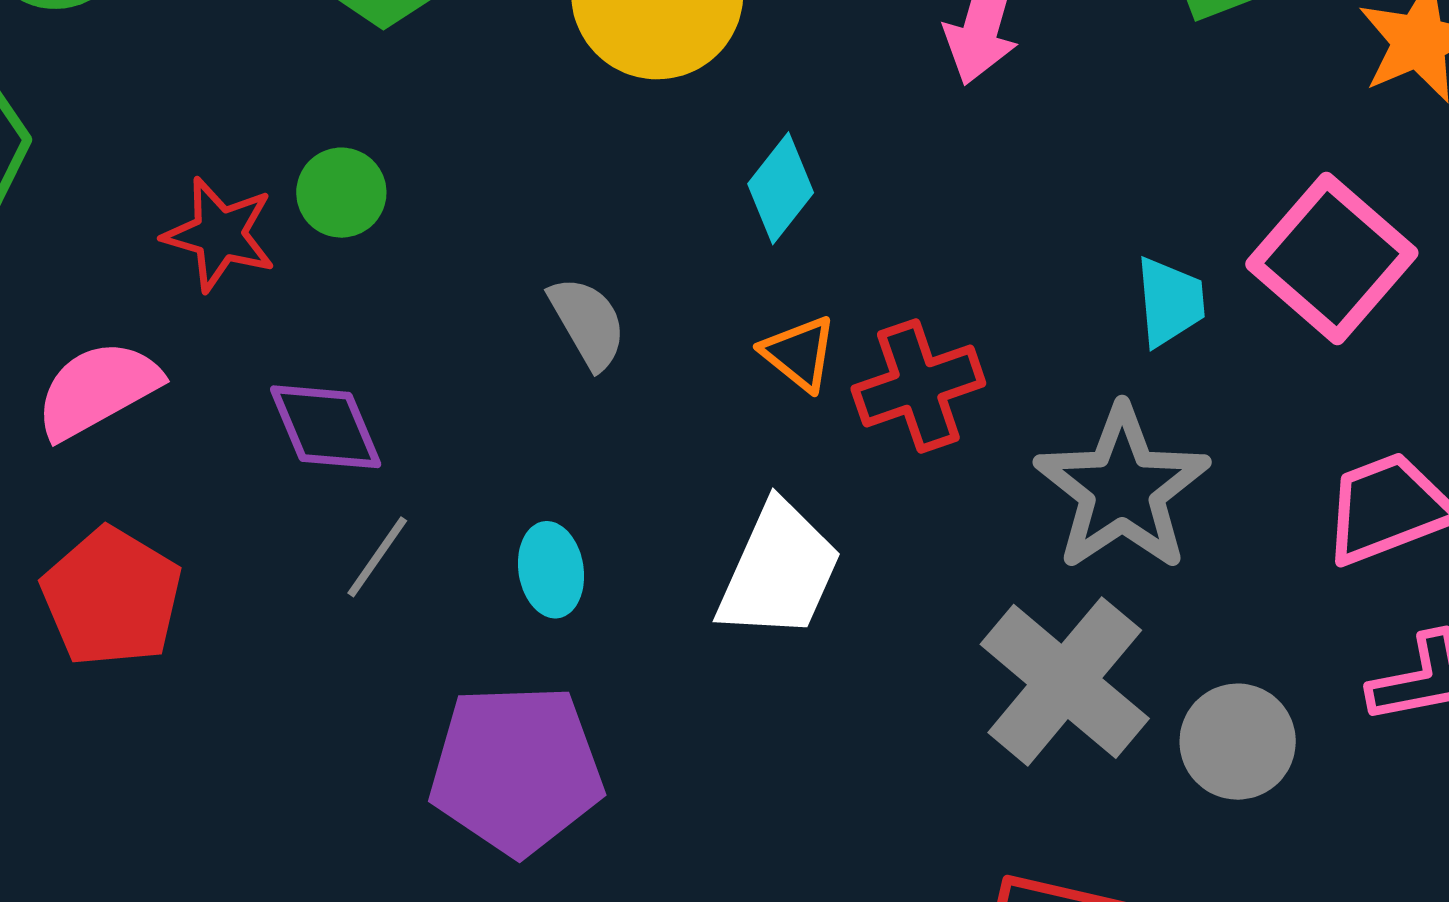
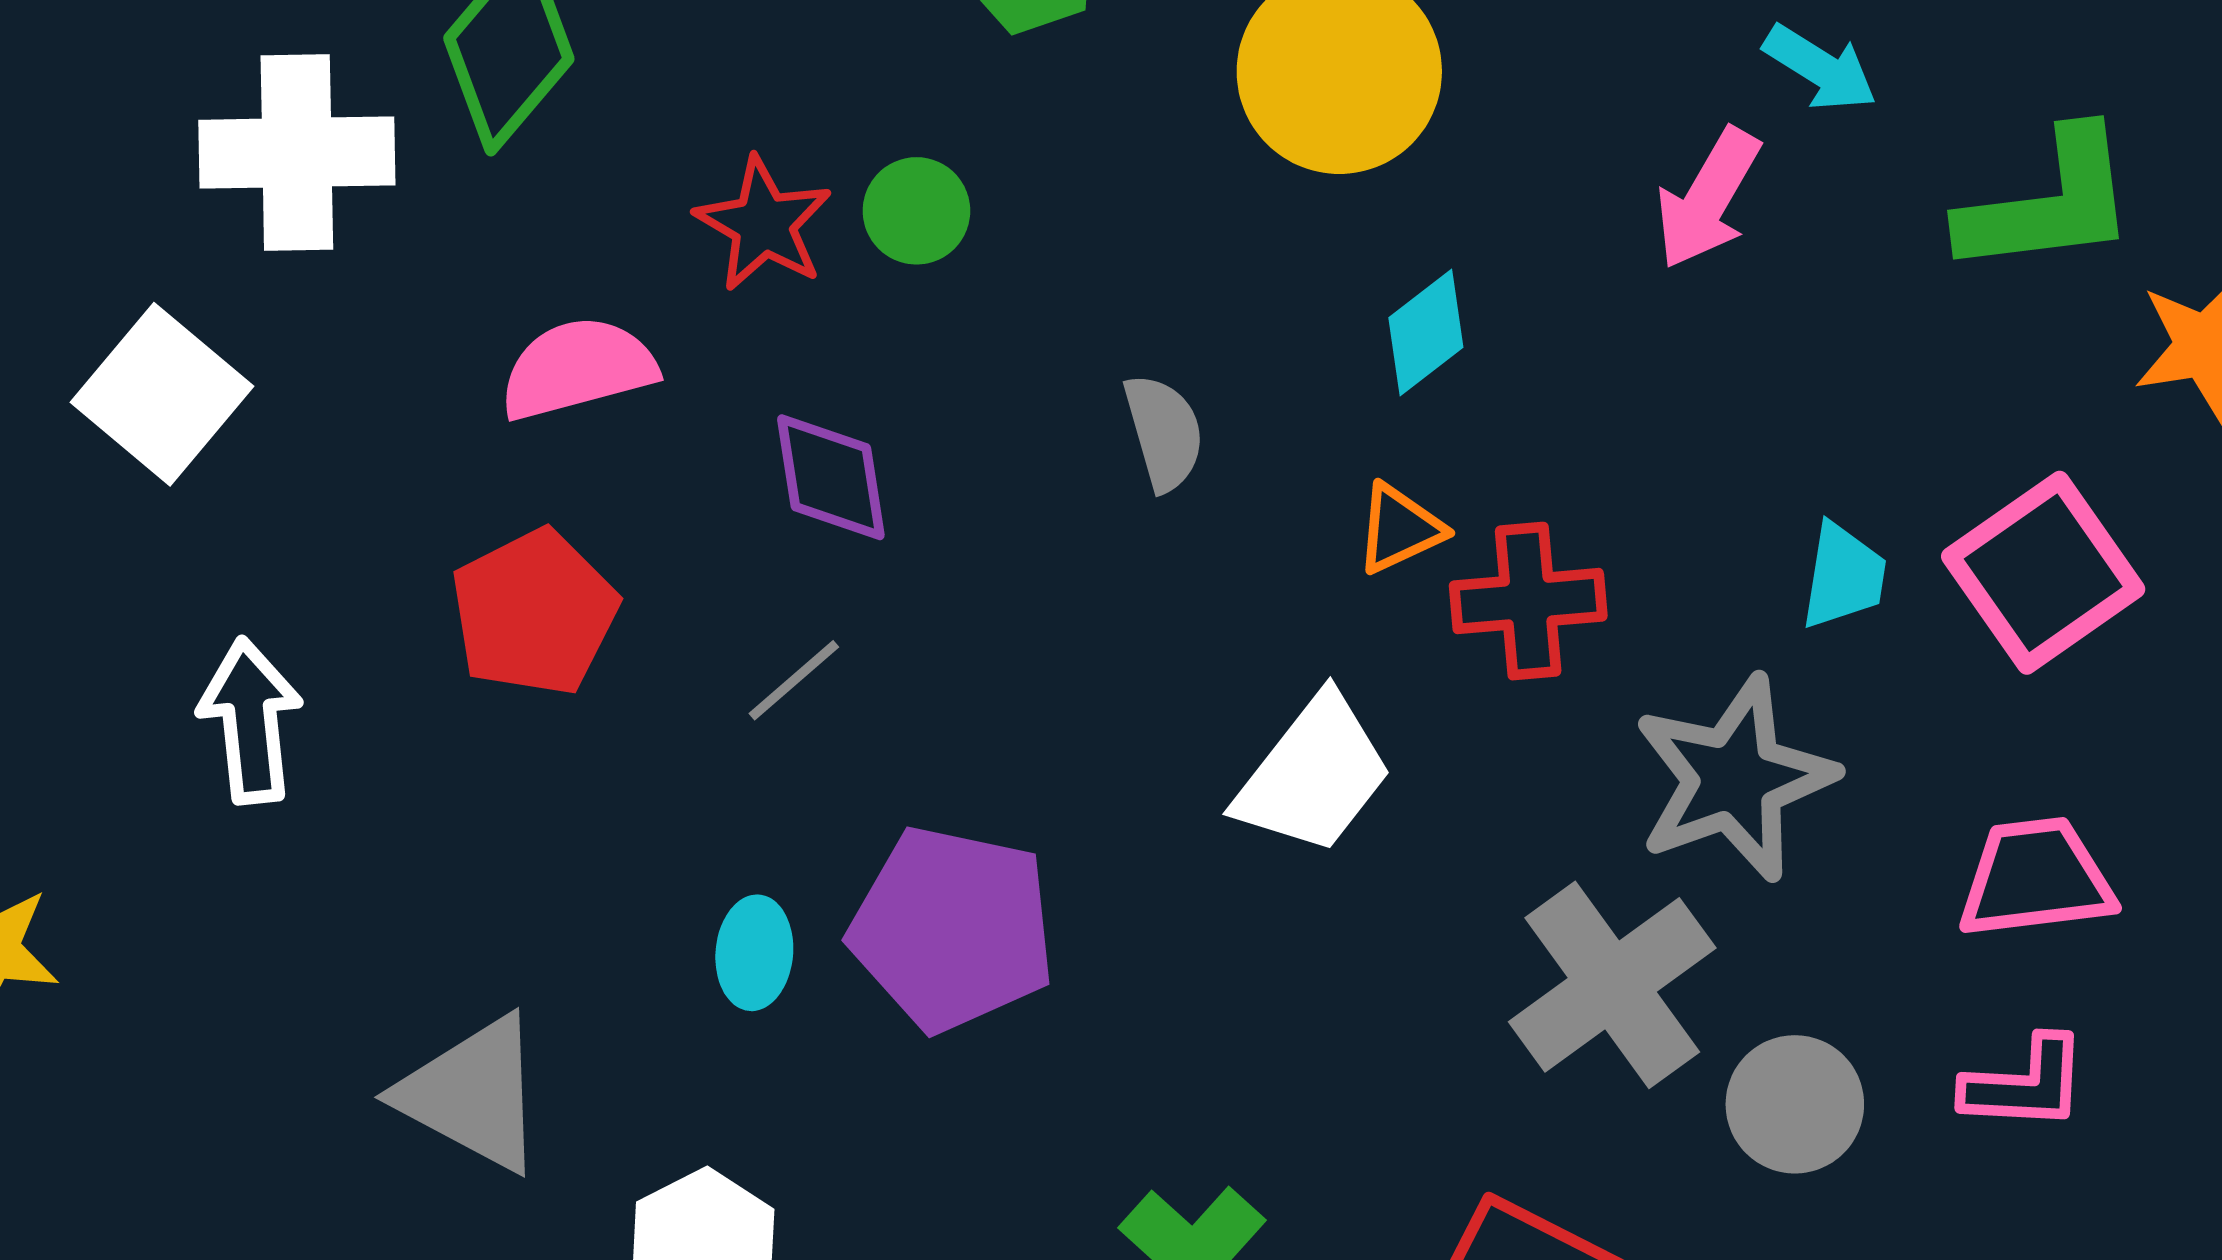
orange triangle: (799, 353) -> (1400, 529), turned 42
gray line: (377, 557) -> (794, 680), moved
cyan ellipse: (551, 570) -> (754, 953), moved

